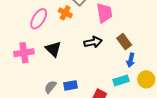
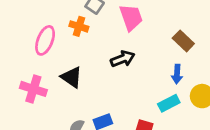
brown rectangle: (124, 42) -> (183, 41), moved
pink cross: (24, 53) -> (33, 89), turned 36

